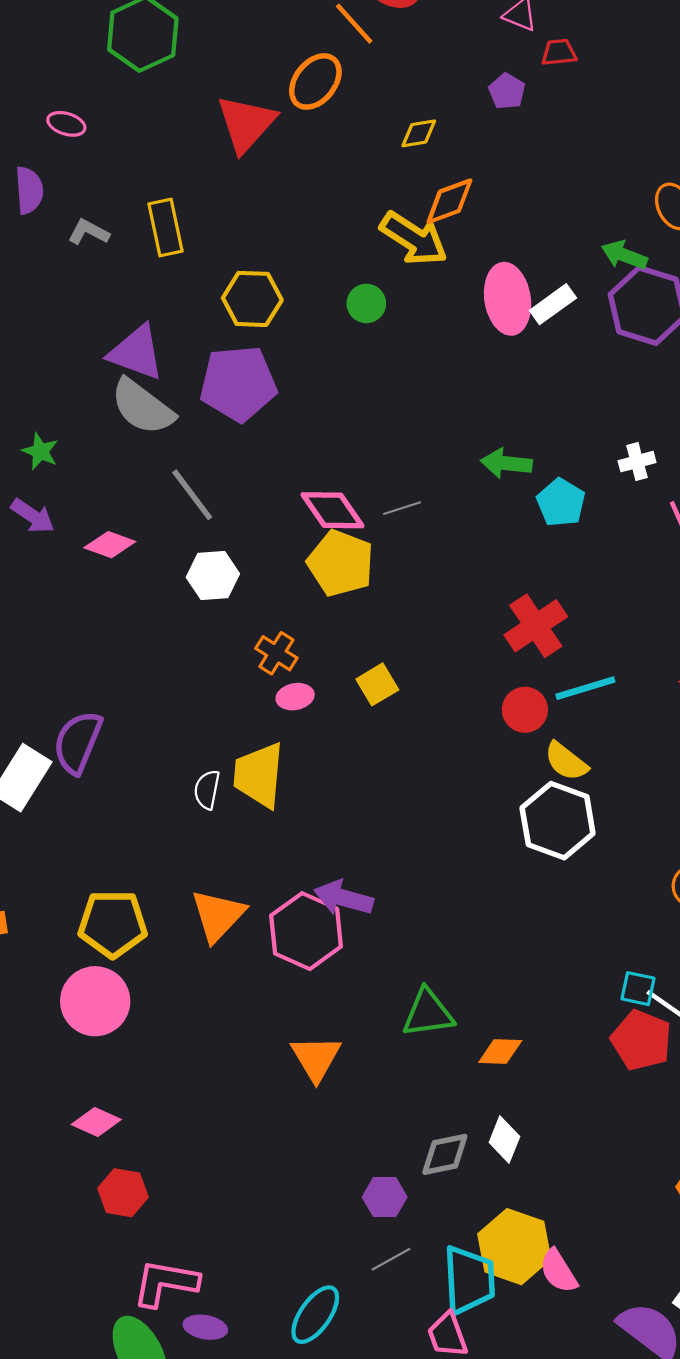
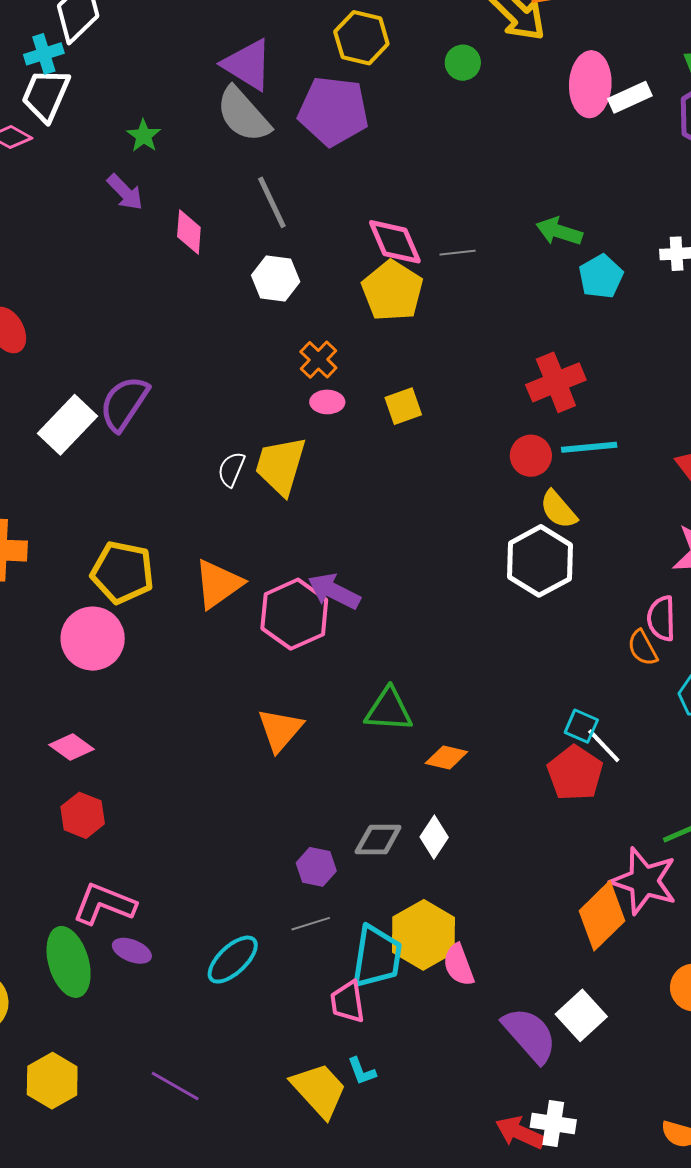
pink diamond: (110, 545) -> (189, 232), turned 63

